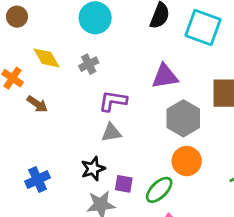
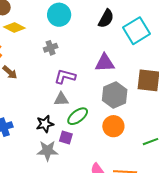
cyan square: (203, 27) -> (137, 31), turned 32
yellow diamond: (46, 58) -> (14, 28), moved, turned -40
green ellipse: (159, 190) -> (78, 116), moved

